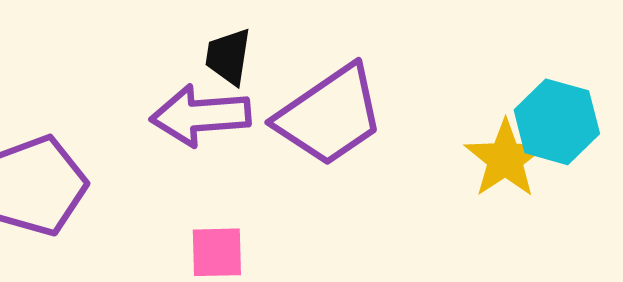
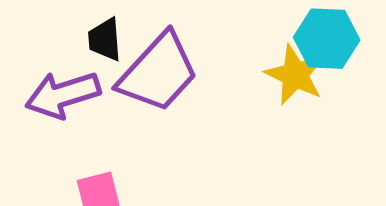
black trapezoid: (228, 57) -> (105, 40), moved

